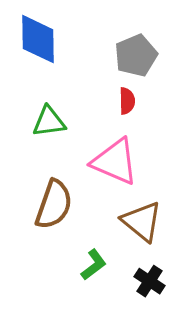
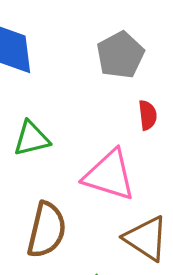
red semicircle: (127, 101) -> (148, 115), moved

